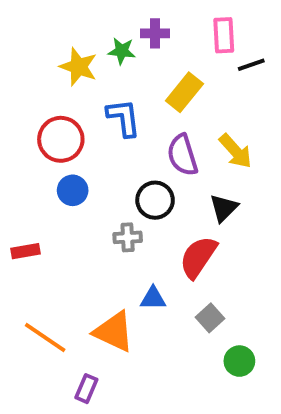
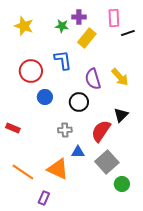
yellow star: (78, 67) -> (24, 26), moved
yellow rectangle: (184, 92) -> (87, 38), moved
blue circle: (73, 190) -> (45, 97), moved
black triangle: (224, 208) -> (121, 115), moved
gray cross: (128, 237) -> (65, 130), moved
red rectangle: (26, 251) -> (13, 128), turned 32
gray square: (210, 318) -> (107, 162), size x1.6

